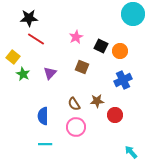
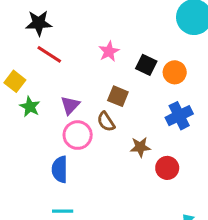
brown semicircle: (74, 104) -> (106, 122), moved
pink circle: (76, 127) -> (78, 135), moved

